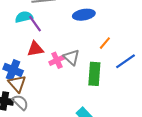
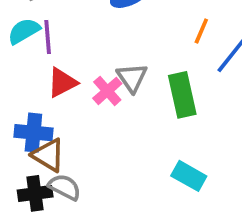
purple line: (35, 24) -> (48, 37), turned 48
orange line: (105, 43) -> (201, 31), moved
gray triangle: (71, 57) -> (132, 78), turned 30

